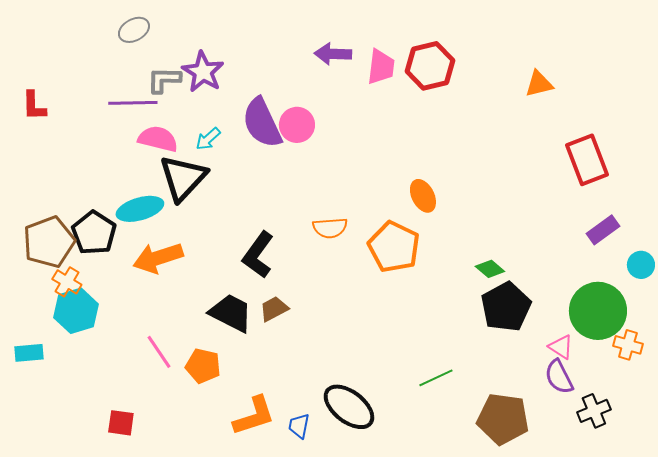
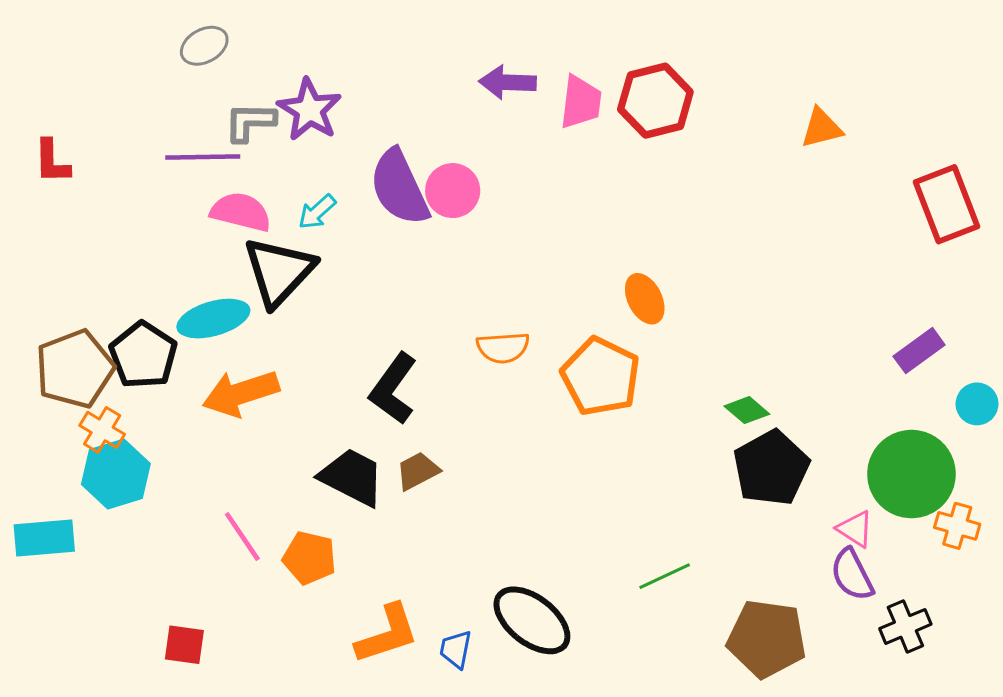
red rectangle: (587, 160) -> (947, 204), moved
cyan rectangle: (29, 353) -> (44, 538), size x1.4

